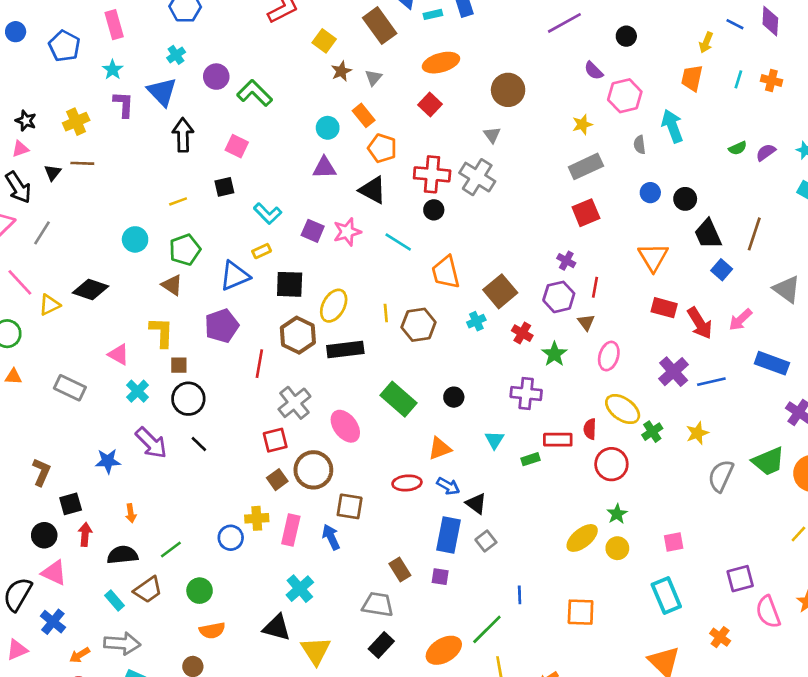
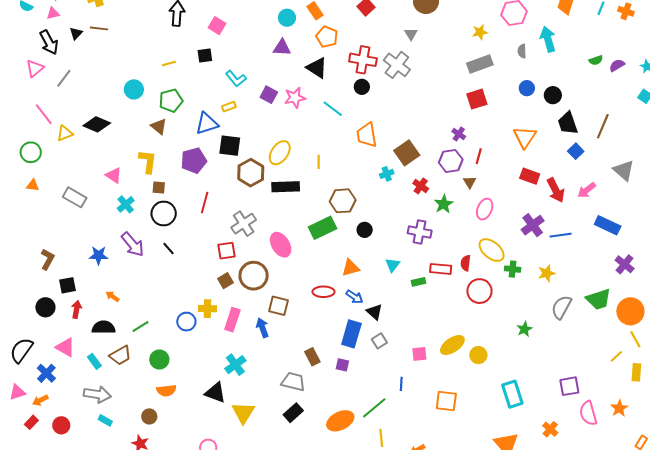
black square: (290, 284) -> (230, 146), moved
brown hexagon: (419, 325) -> (343, 201), moved
red line: (259, 364) -> (205, 203), moved
green rectangle: (398, 399) -> (323, 228), turned -72
green cross: (652, 432) -> (513, 269), turned 35
orange arrow: (131, 513) -> (112, 296), turned 128
green star: (617, 514) -> (524, 329), moved
pink square: (674, 542) -> (419, 354), moved
pink triangle: (54, 573) -> (65, 347), moved
orange arrow: (80, 655) -> (40, 400), moved

